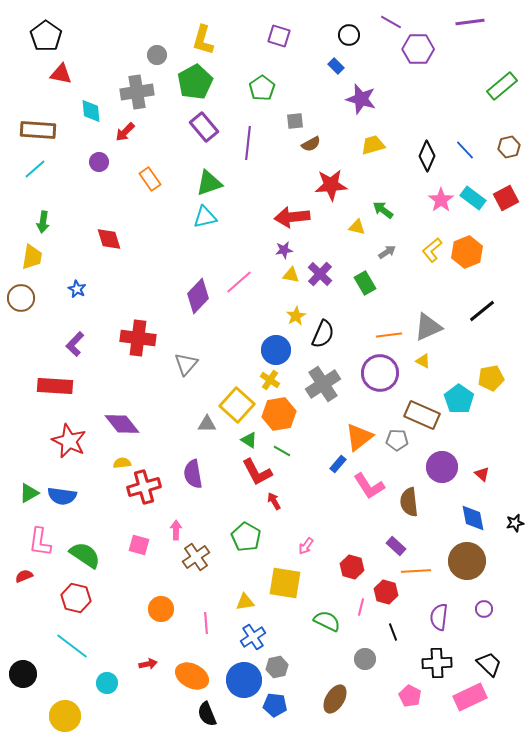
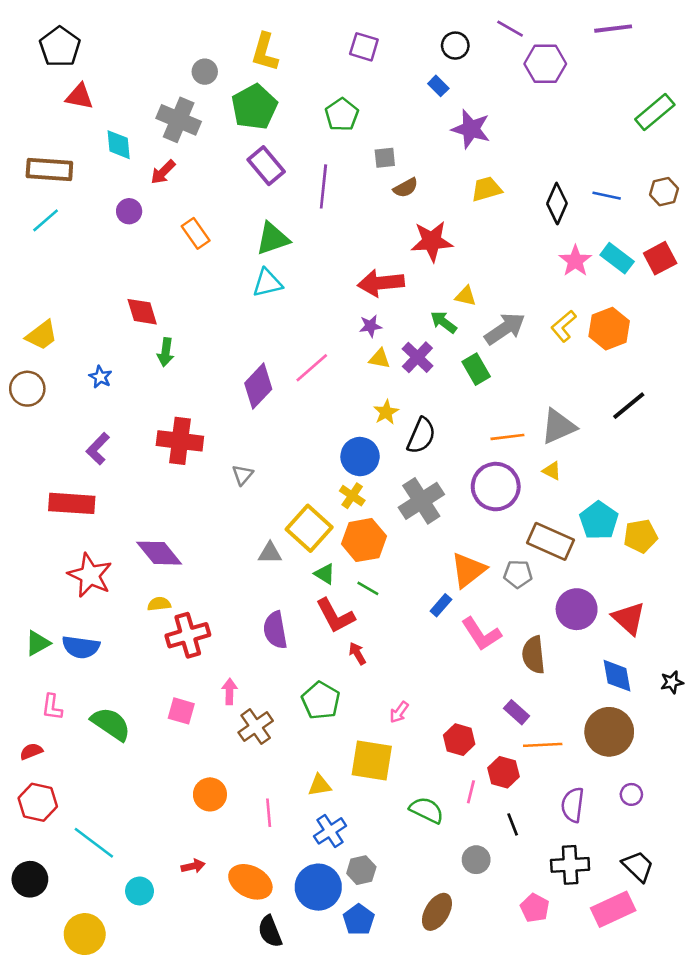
gray cross: (137, 92) -> (179, 120), turned 32
blue line: (465, 150) -> (607, 196), turned -35
green arrow: (383, 210) -> (444, 322), moved
green arrow: (43, 222) -> (166, 352), moved
gray arrow: (387, 252) -> (505, 329), size x1.8
yellow trapezoid: (32, 257) -> (42, 335), turned 44
gray triangle: (186, 364) -> (243, 475), size x0.7
yellow pentagon: (491, 378) -> (641, 536), moved
purple semicircle: (193, 474) -> (275, 630), moved
red triangle: (482, 474) -> (629, 618), size x1.8
pink L-shape: (40, 542) -> (52, 707), size x0.7
red hexagon: (76, 598) -> (38, 802), moved
blue pentagon: (275, 705) -> (359, 920), turned 30

